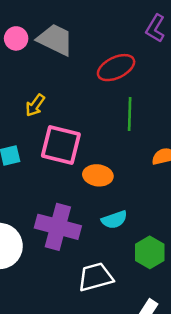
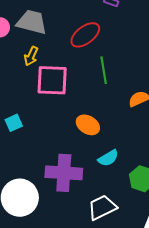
yellow arrow: (35, 105) -> (31, 56), moved
pink square: (61, 145) -> (52, 80), moved
orange ellipse: (98, 175) -> (88, 125), turned 35

